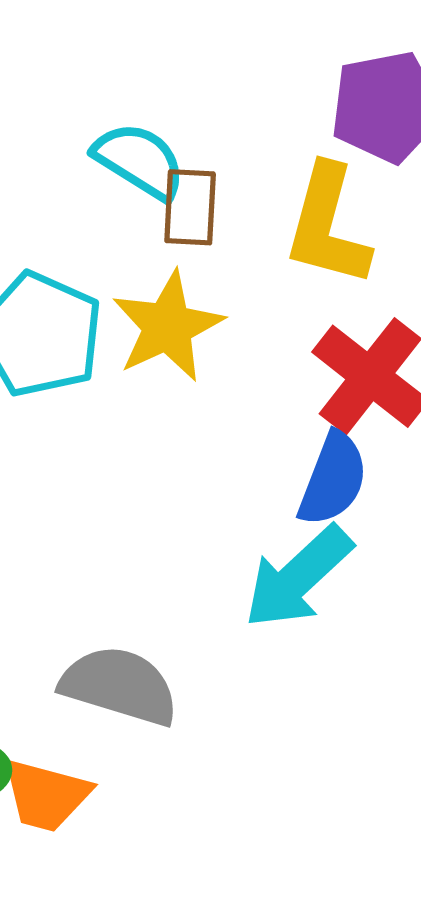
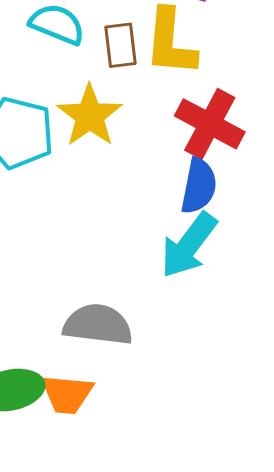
brown rectangle: (190, 207) -> (120, 45), moved

